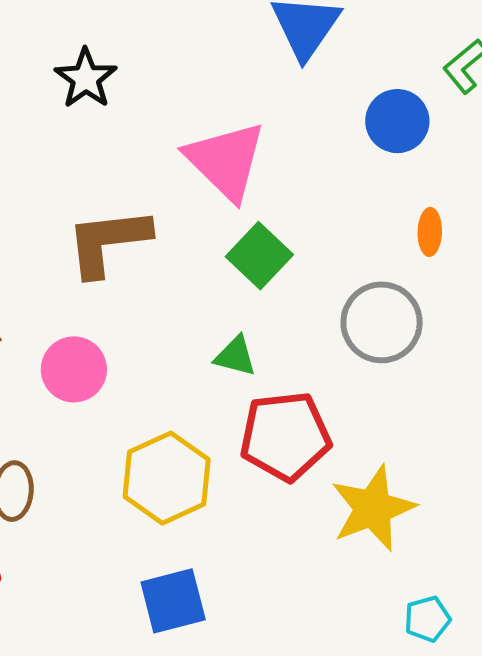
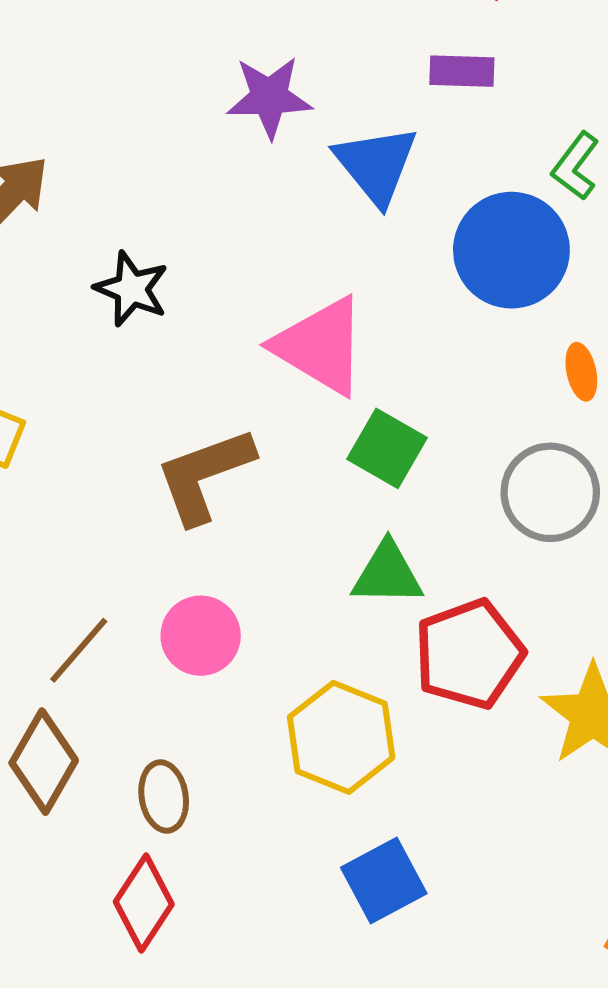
blue circle: (397, 121) -> (511, 250), size x1.5
green triangle: (235, 356) -> (387, 574), size x1.4

